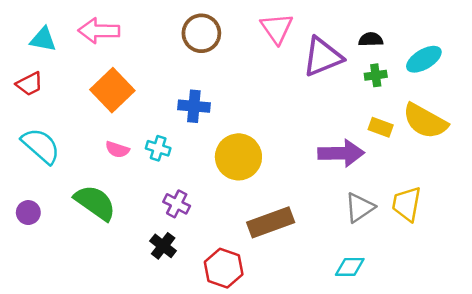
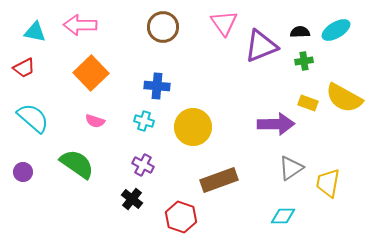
cyan ellipse: (424, 59) -> (336, 30), moved
cyan cross: (158, 148) -> (144, 121), moved
yellow trapezoid: (407, 204) -> (328, 183), moved

